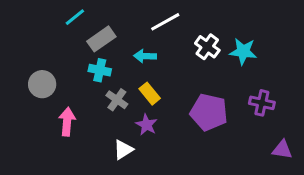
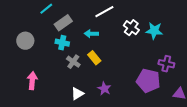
gray circle: (42, 84) -> (25, 41), moved
purple pentagon: (209, 112) -> (148, 81), moved
pink arrow: (67, 122) -> (32, 81), moved
purple star: (147, 125) -> (104, 89), moved

